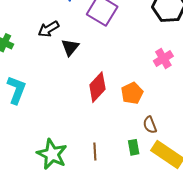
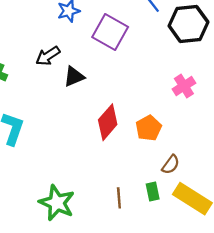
black triangle: (70, 47) -> (74, 76), turned 30
brown semicircle: (150, 125) -> (171, 165), turned -120
brown line: (95, 152) -> (119, 198), moved

